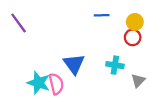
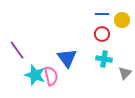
blue line: (102, 15) -> (102, 14), moved
purple line: (19, 23) -> (17, 50), moved
red circle: (133, 37) -> (102, 34), moved

